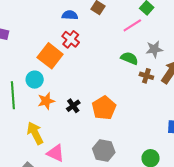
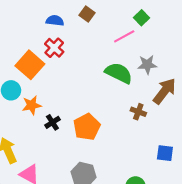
green semicircle: (129, 58) -> (119, 73), size x1.4
brown cross: (146, 76) -> (138, 112), moved
orange star: (46, 101) -> (32, 105), moved

